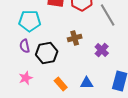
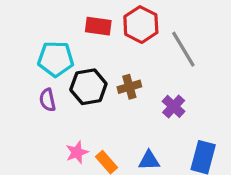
black hexagon: (47, 53) -> (88, 87), moved
pink star: (26, 78) -> (77, 152), moved

